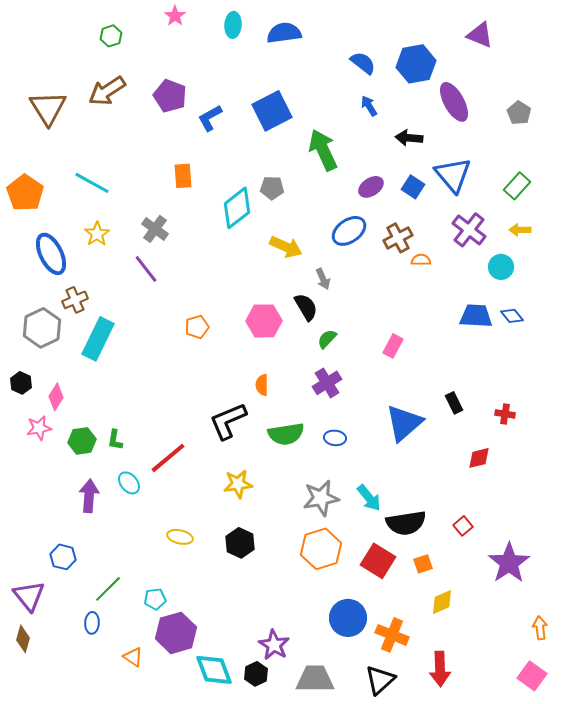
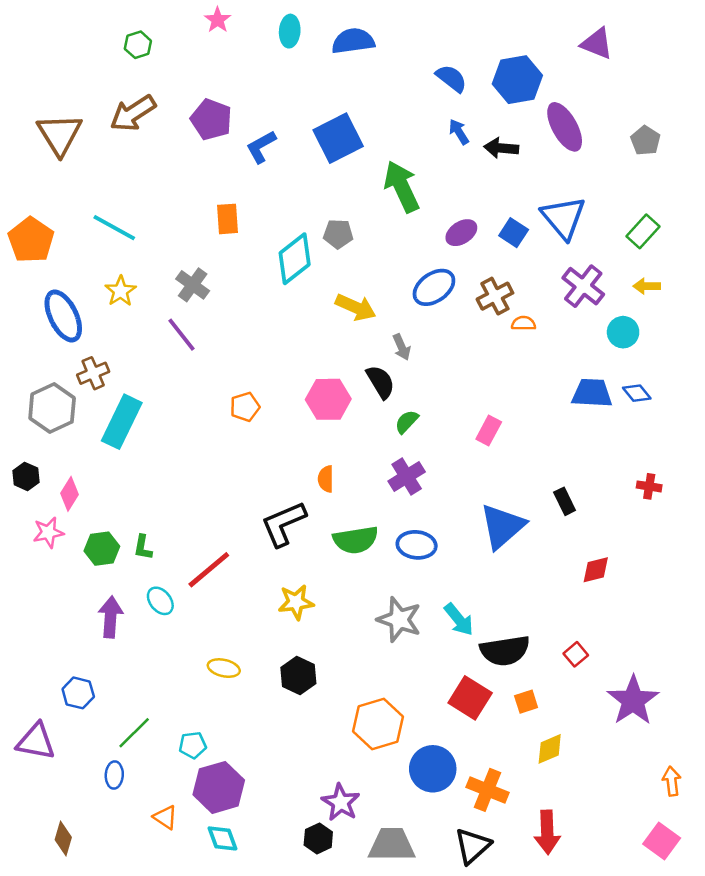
black arrow: (409, 138) -> (501, 148), moved
red cross: (505, 414) -> (649, 486), moved
blue ellipse: (335, 438) -> (417, 545), size x1.4
gray star: (321, 498) -> (399, 620), turned 30
orange hexagon: (321, 549) -> (378, 724), moved
purple triangle: (29, 596) -> (36, 741), turned -40
brown diamond: (23, 639) -> (63, 838), moved
cyan diamond: (214, 670) -> (223, 838), moved, size x0.7

